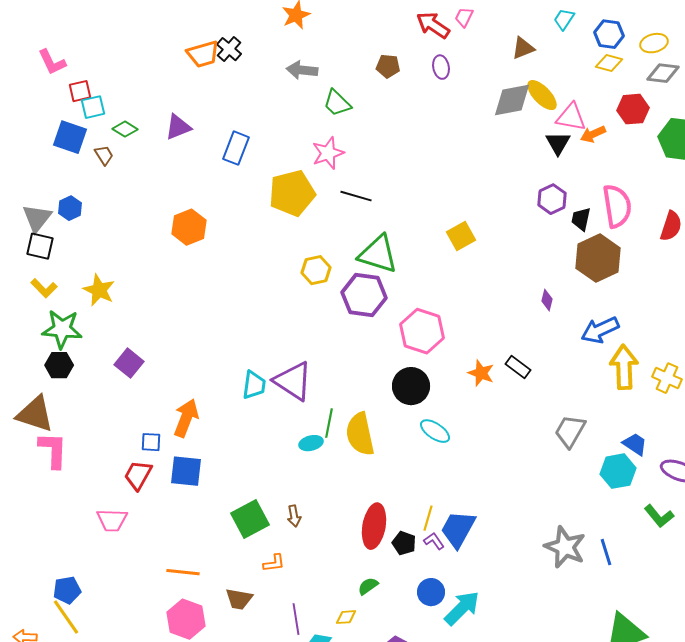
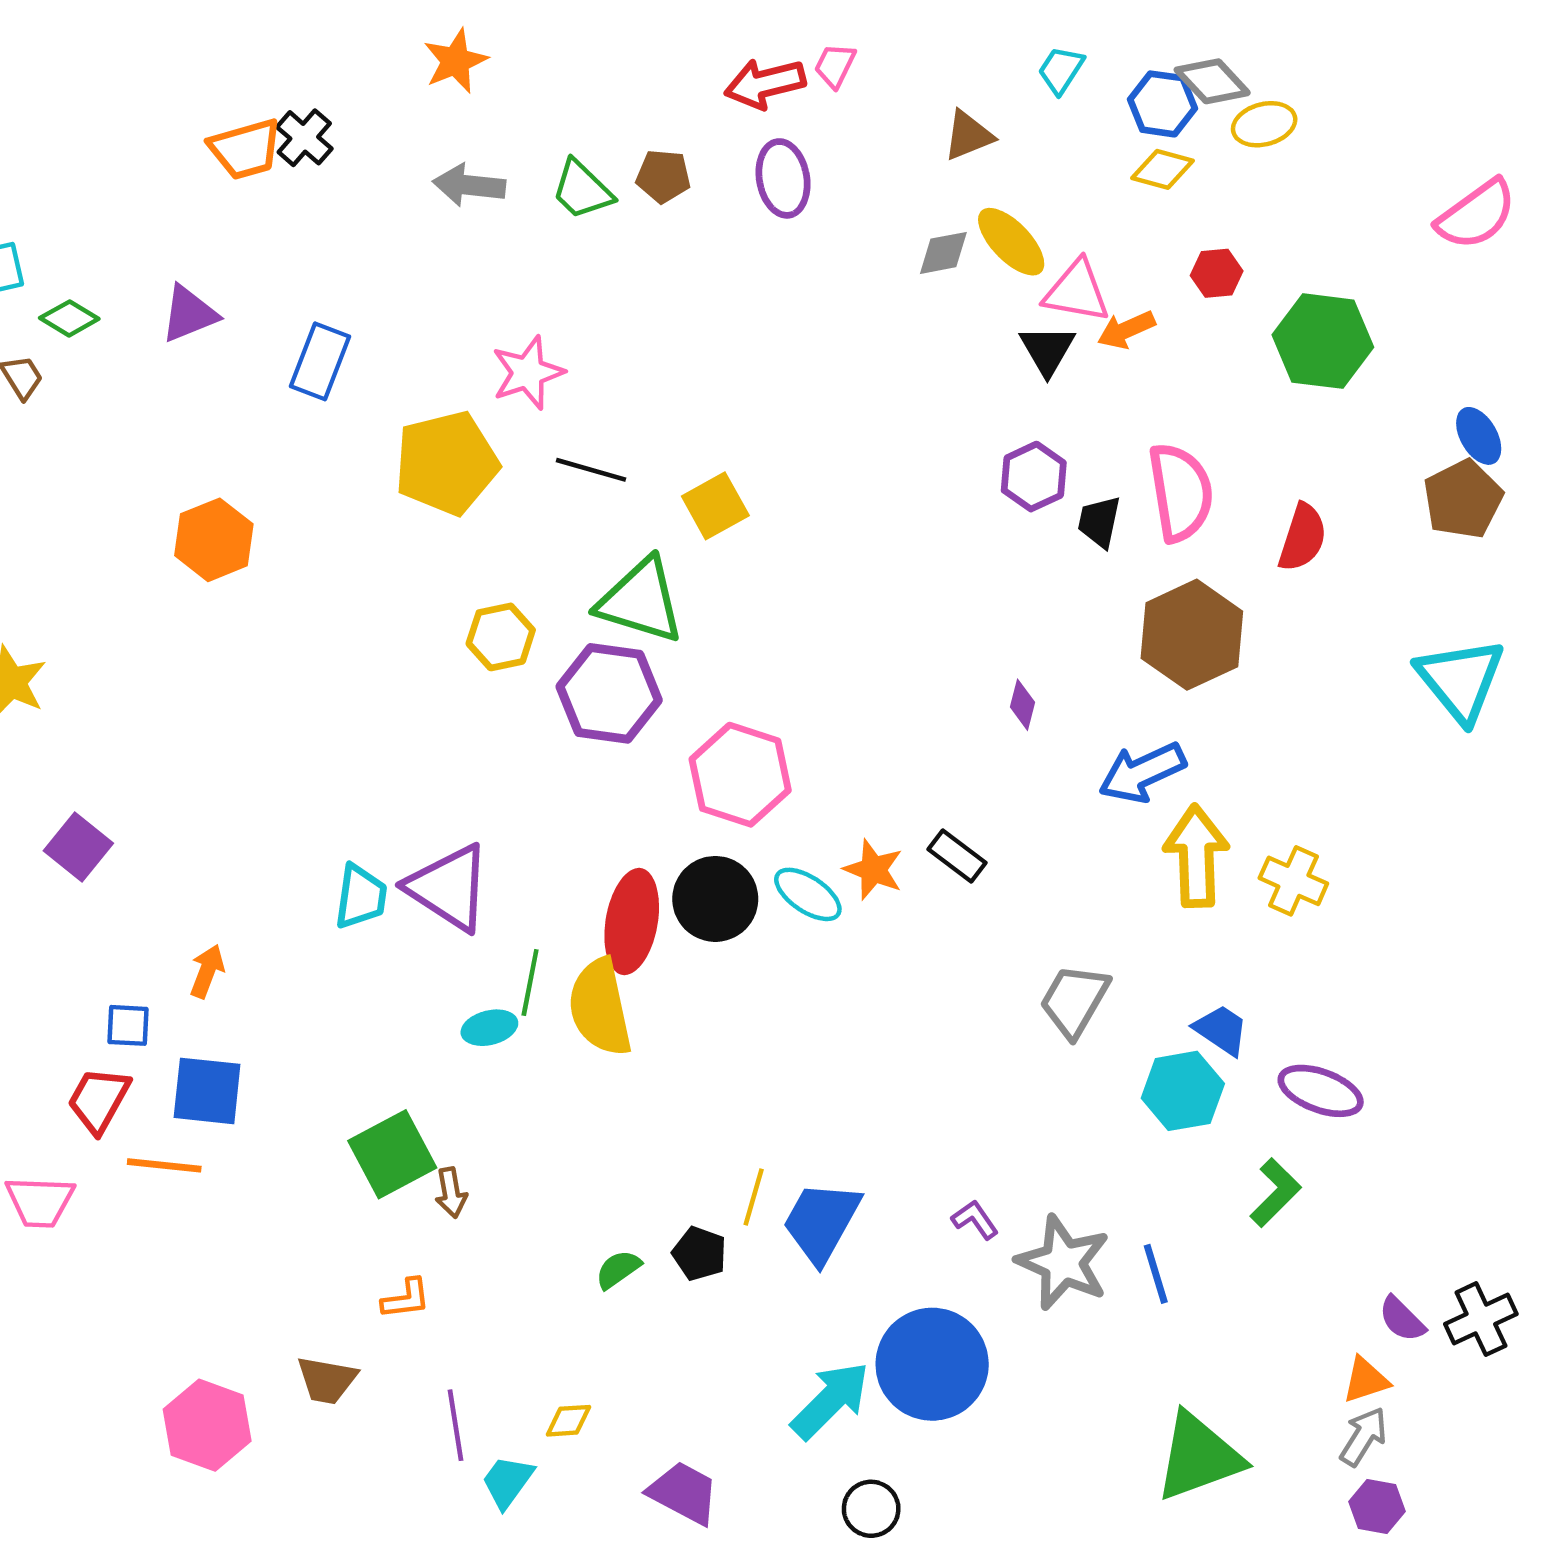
red arrow: (433, 25) -> (765, 84), turned -48
purple ellipse: (441, 67) -> (783, 178), size x1.4
gray diamond: (663, 73) -> (1212, 81), moved, turned 40
gray diamond: (512, 100) -> (943, 253), size x0.6
green trapezoid: (337, 103) -> (582, 190), moved
red hexagon: (633, 109) -> (1217, 273), size x0.7
yellow square: (461, 236) -> (715, 506), moved
brown hexagon: (598, 258) -> (1192, 635), moved
orange arrow: (186, 418) -> (207, 971), size x0.6
cyan ellipse: (435, 431) -> (808, 894), moved
green L-shape: (659, 516) -> (1275, 1193), turned -96
green square: (250, 519) -> (392, 1154), moved
red ellipse: (374, 526) -> (632, 922), moved
purple L-shape: (434, 541) -> (975, 1220), moved
orange line: (183, 572) -> (164, 1165), moved
green semicircle: (368, 586) -> (618, 1269), moved
blue circle: (431, 592) -> (932, 1364), moved, size x1.8

